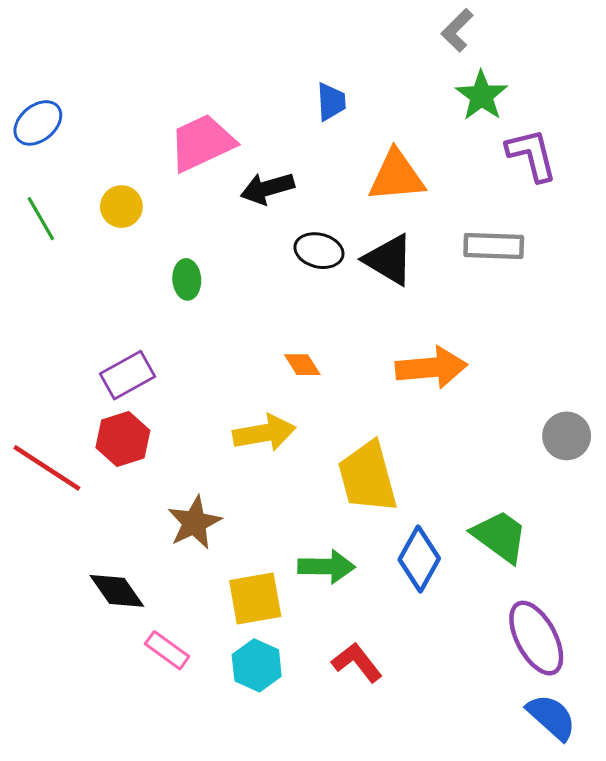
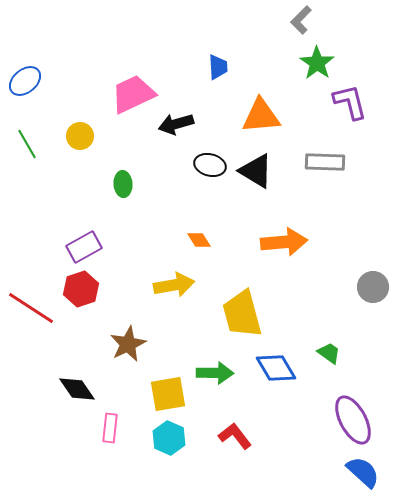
green trapezoid: (500, 536) -> (329, 353), size x0.6
blue diamond: (419, 559) -> (276, 368), turned -60
pink rectangle: (167, 650) -> (110, 428), turned 60

